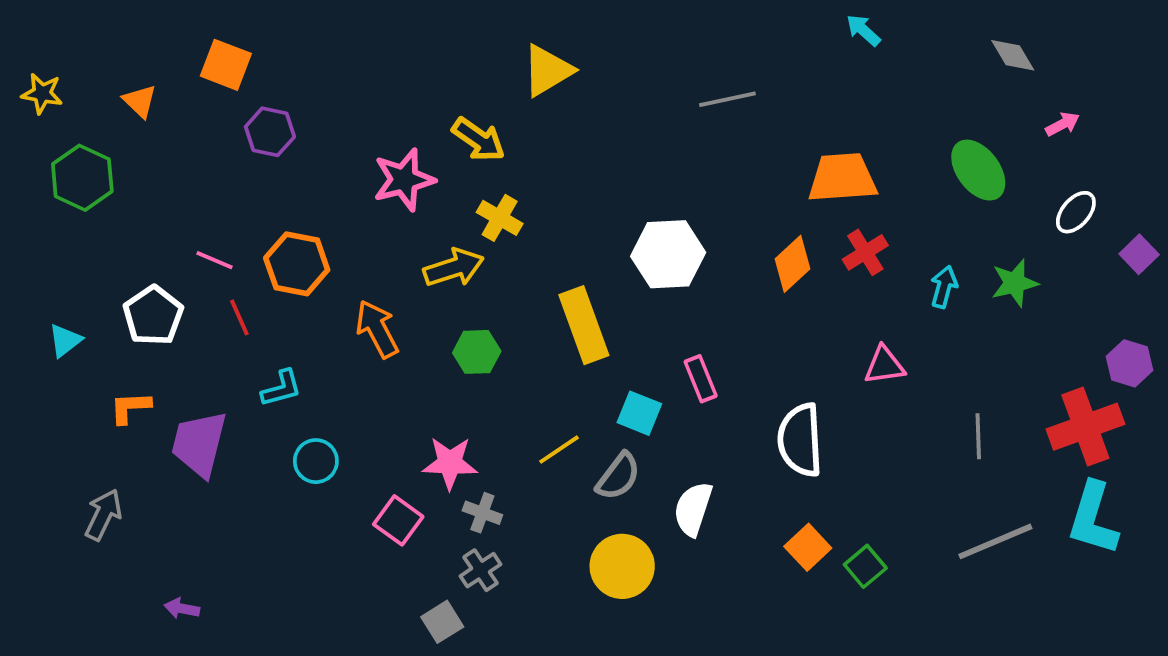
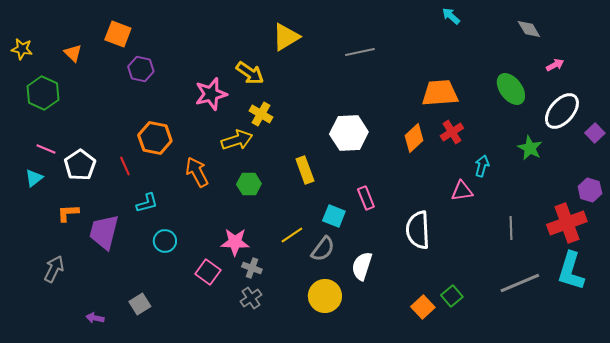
gray line: (727, 99) -> (360, 52), moved
white ellipse: (1076, 212) -> (562, 111), size x1.6
pink line: (214, 260) -> (46, 149), moved
green star: (1015, 283) -> (530, 148), turned -30
cyan arrow: (944, 287) -> (482, 166), moved
yellow rectangle: (584, 325) -> (305, 170), size x0.7
orange square: (808, 547) -> (423, 307), moved
gray square: (442, 622) -> (140, 304), moved

